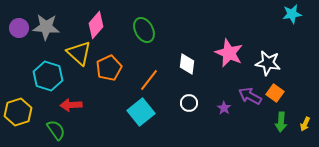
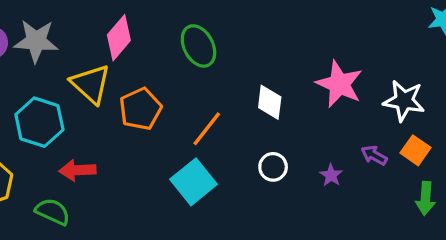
purple arrow: (250, 96) -> (374, 155), size x0.7
green semicircle: (56, 130) -> (53, 212), turned -30

